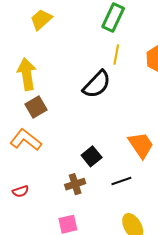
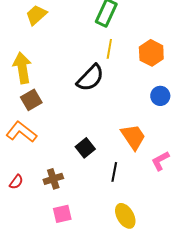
black line: (121, 181) -> (114, 172), turned -60
brown cross: (75, 184) -> (53, 179), moved
red semicircle: (21, 191) -> (16, 182), turned -35

